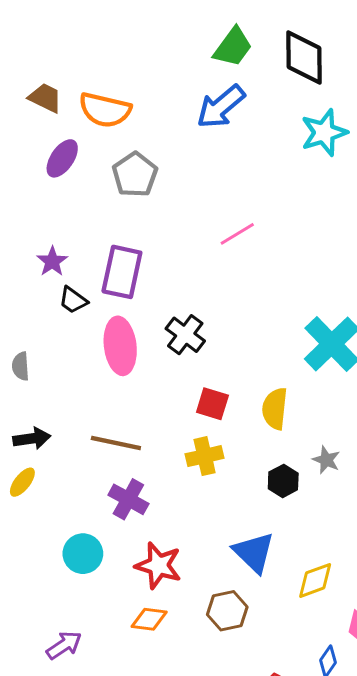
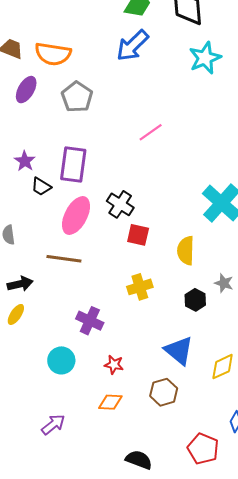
pink ellipse: (120, 346) -> (76, 216), turned 39
red square: (212, 404) -> (138, 235), moved
brown line: (116, 443) -> (64, 259), moved
red star: (158, 565) -> (114, 365), size x0.6

